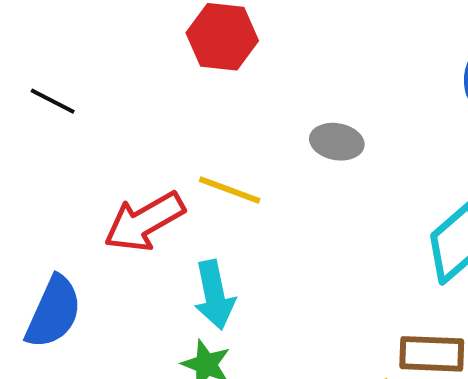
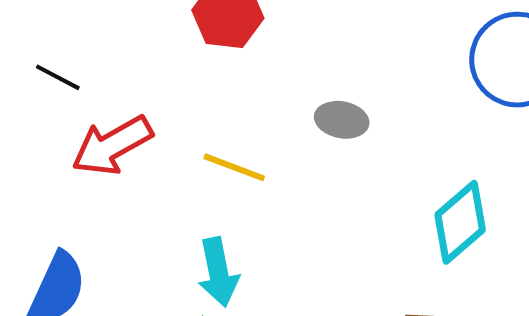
red arrow: (144, 222) -> (112, 145), moved

